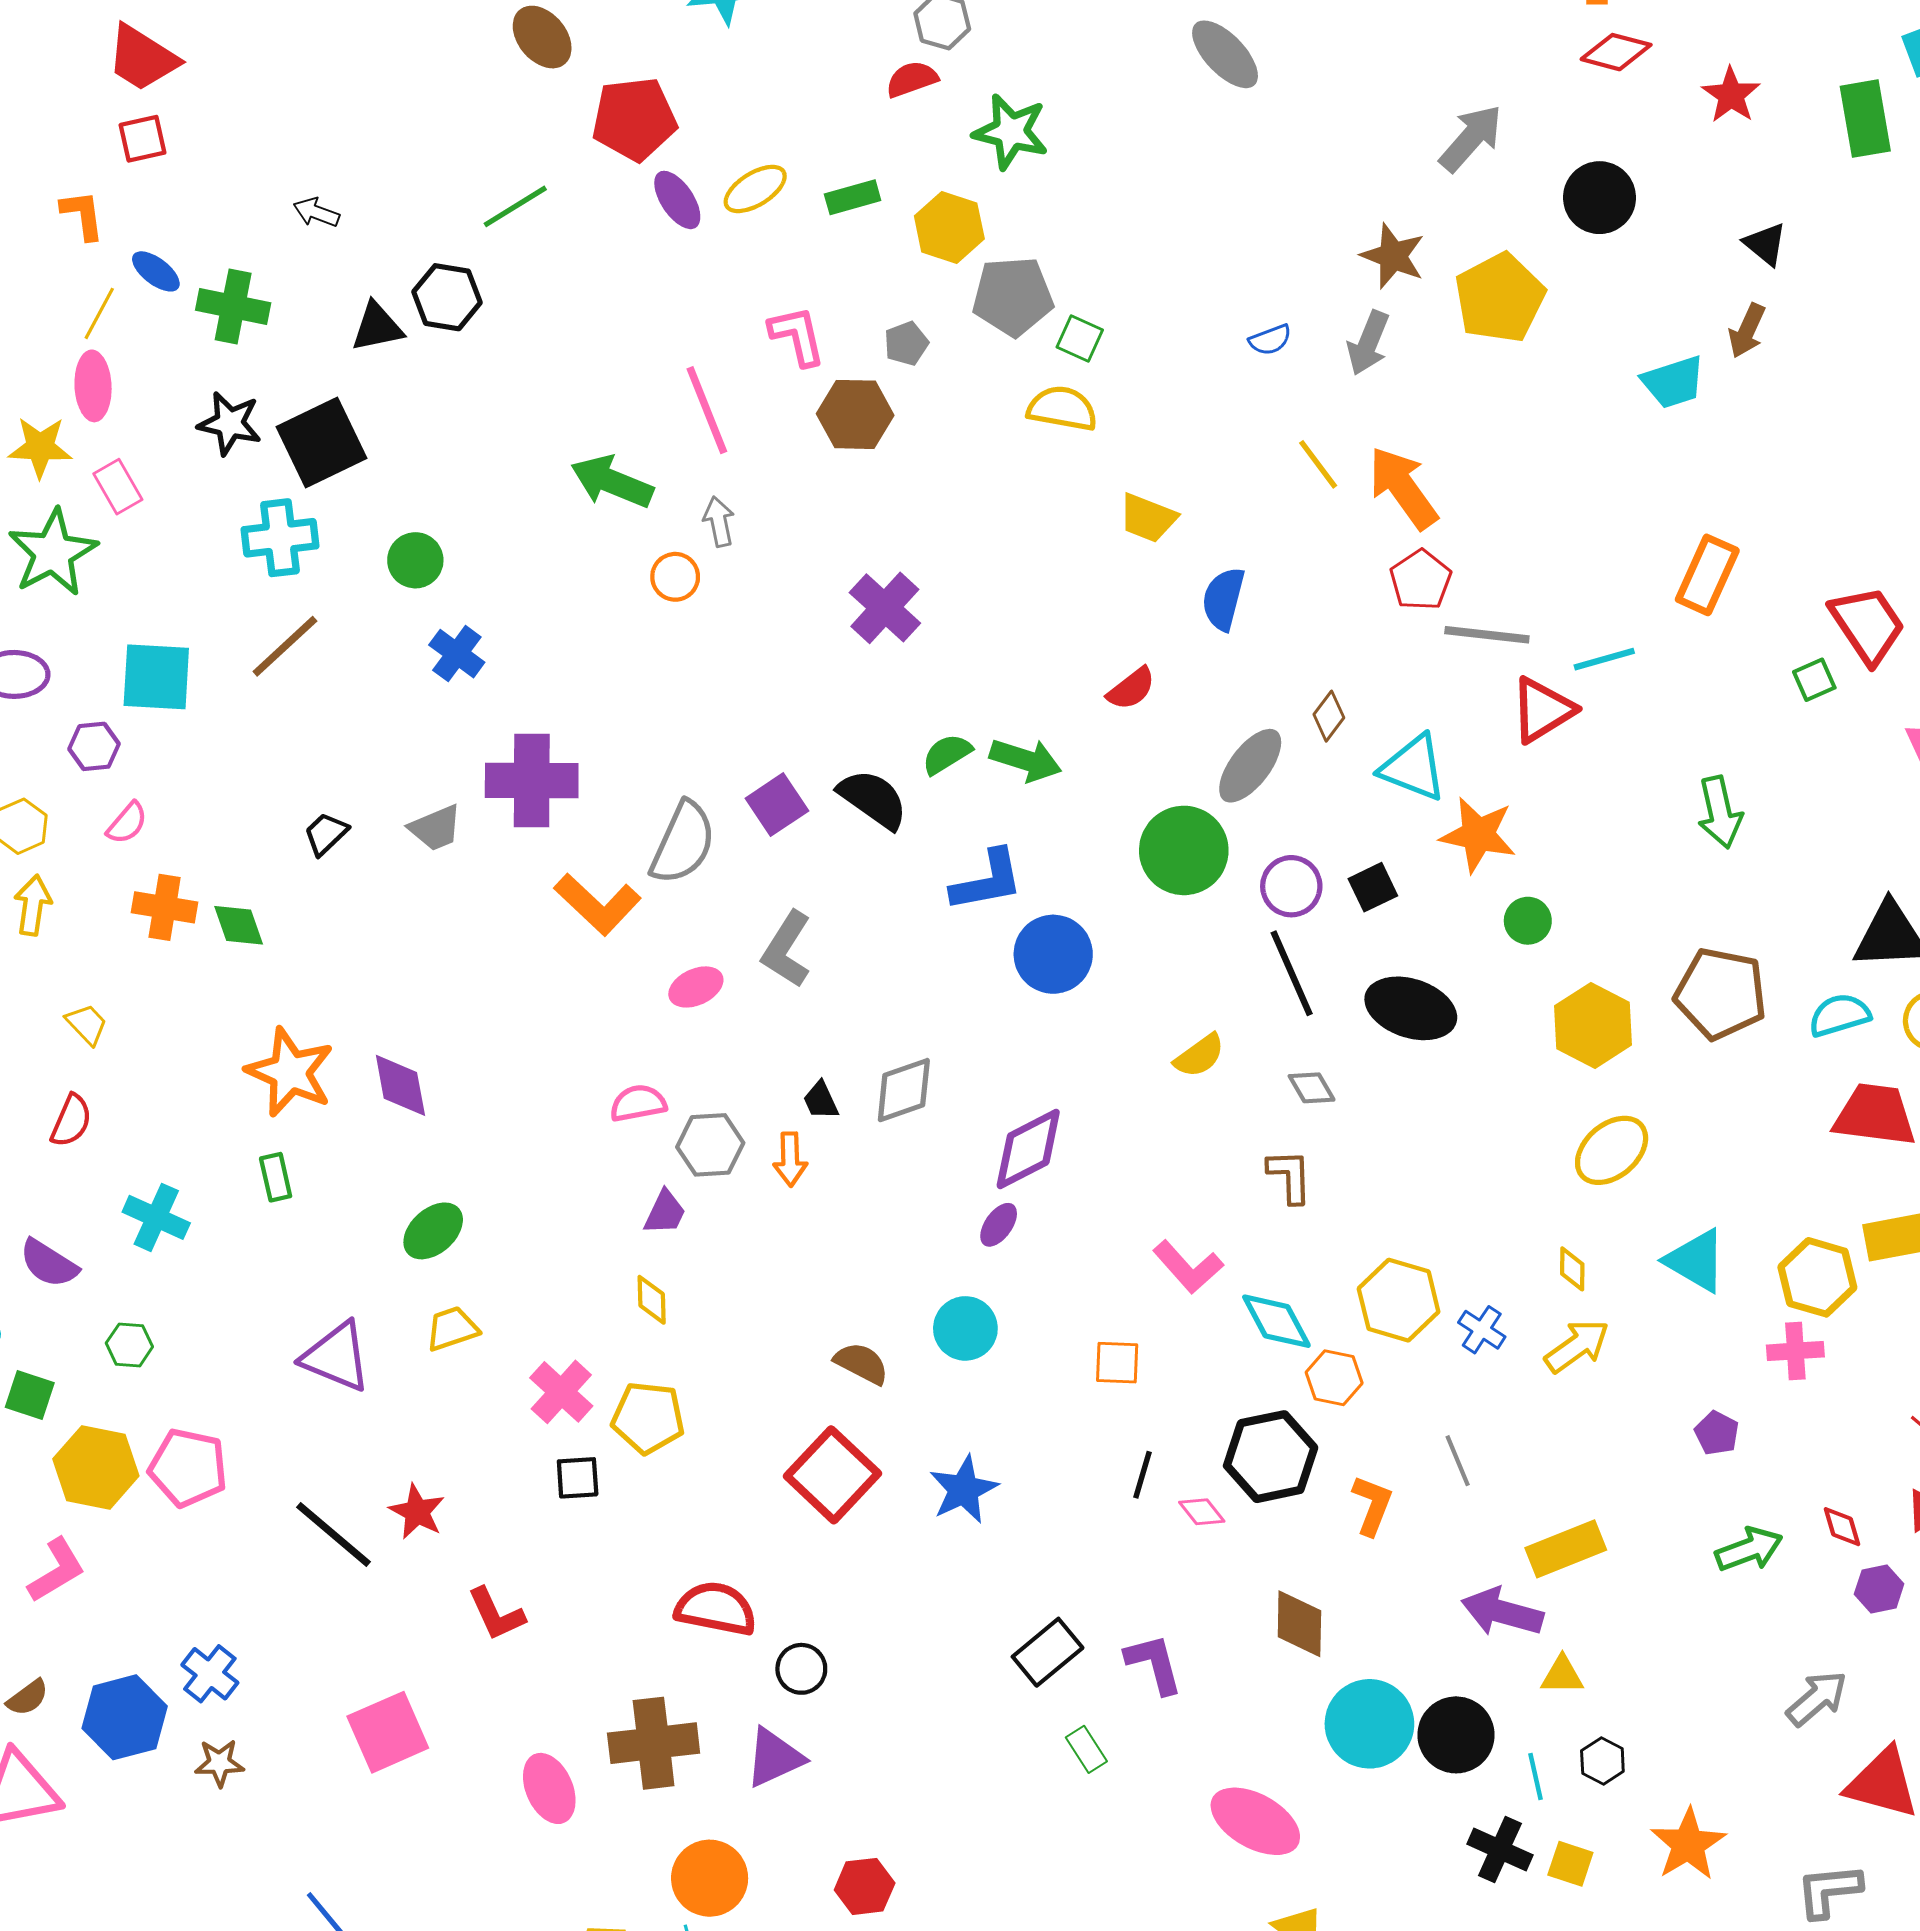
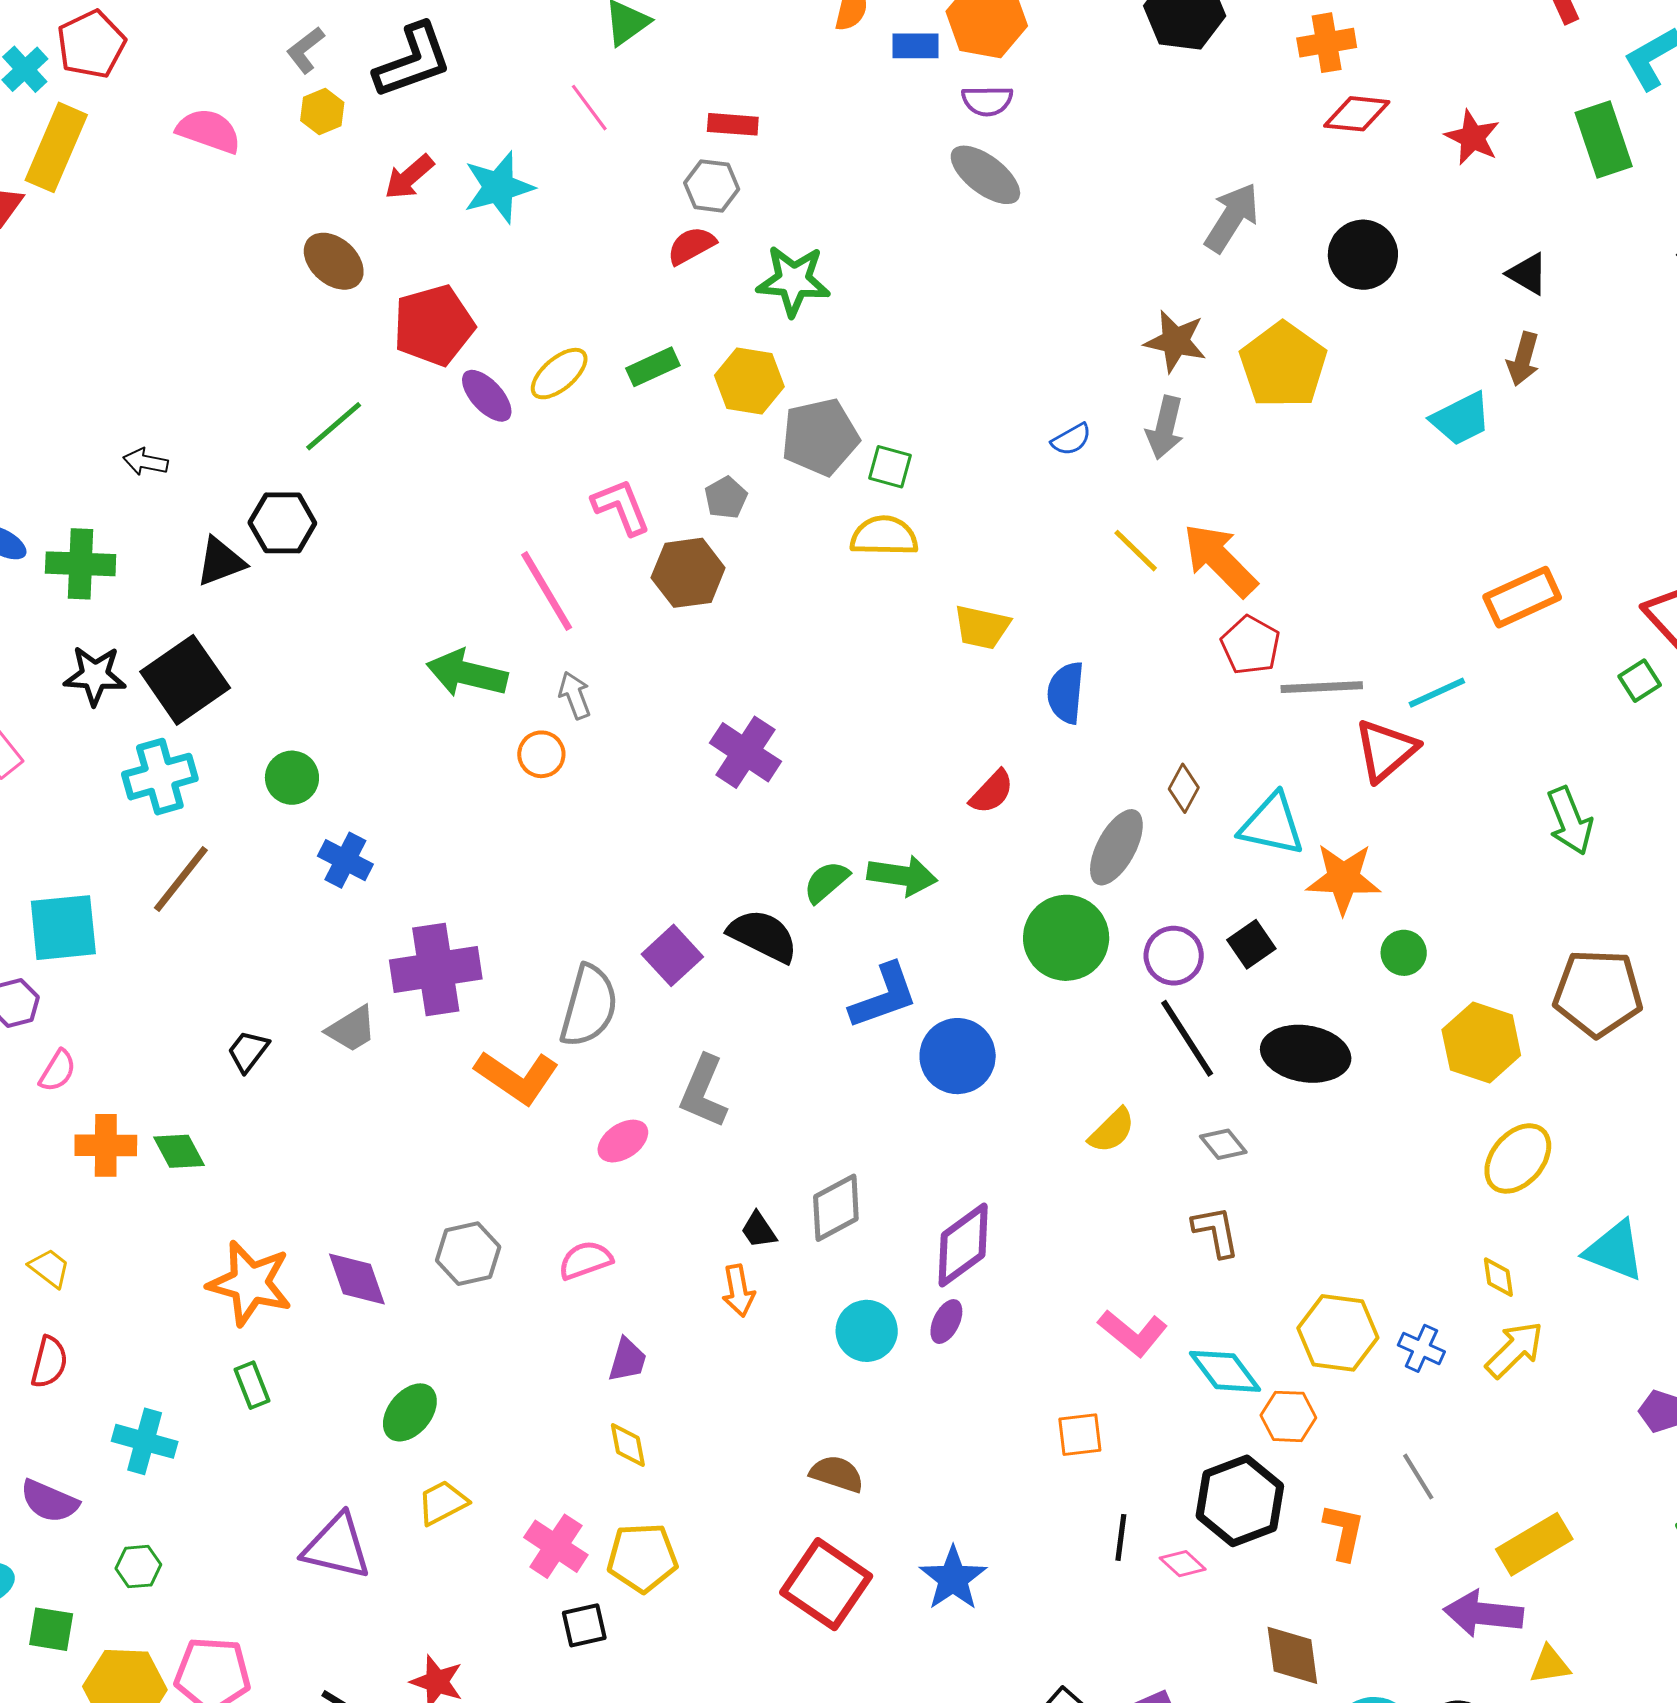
orange rectangle: (1707, 575) -> (1522, 597), turned 50
gray hexagon: (710, 1145) -> (468, 1254), moved
cyan circle: (965, 1328) -> (867, 1331), moved

